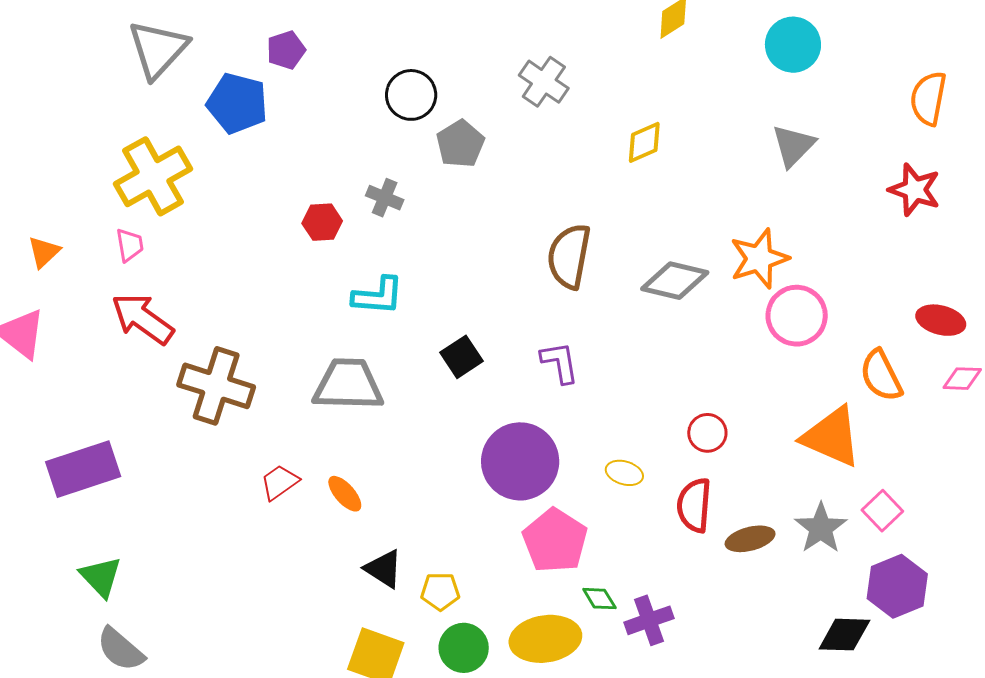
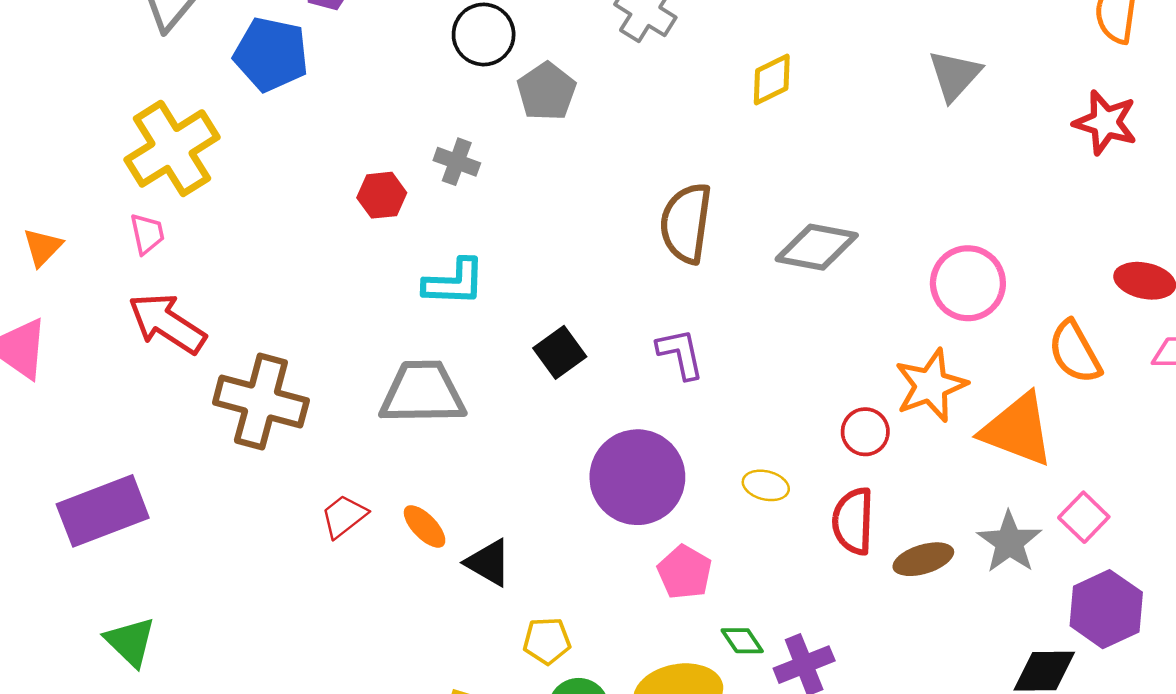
orange star: (759, 259) -> (931, 385), moved
pink pentagon: (555, 541) -> (685, 572), size x0.7
black triangle: (384, 569) -> (489, 563), moved

